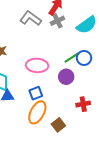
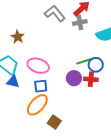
pink ellipse: (37, 65) -> (38, 66), moved
red cross: (83, 104) -> (91, 79), moved
brown square: (58, 125) -> (54, 122), turned -32

